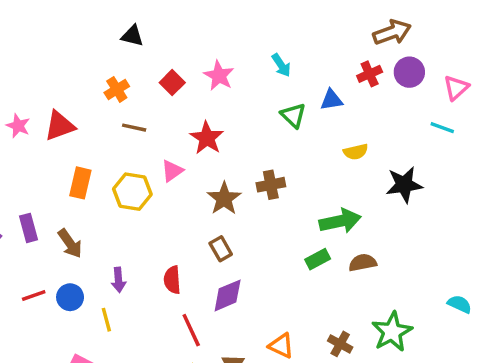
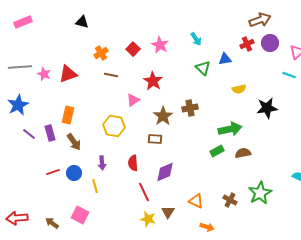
black triangle: (132, 36) -> (82, 22), moved
orange rectangle: (80, 183) -> (68, 115), moved
yellow hexagon: (132, 192) -> (114, 126), moved
brown rectangle: (221, 249) -> (155, 139), moved, turned -56

